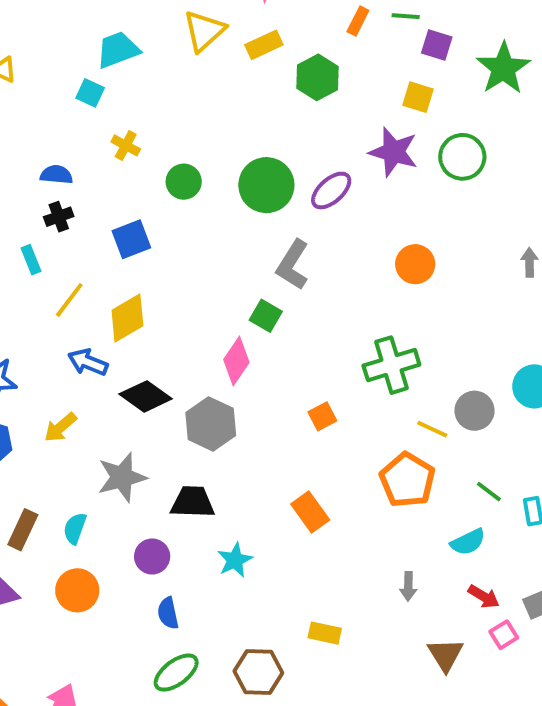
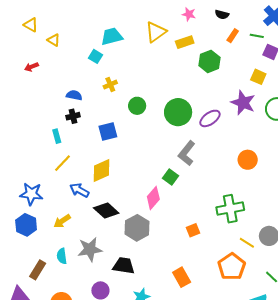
yellow cross: (126, 145) -> (110, 85), turned 32
yellow line: (69, 300) -> (63, 163), moved
cyan semicircle: (75, 528) -> (62, 256), moved, turned -35

